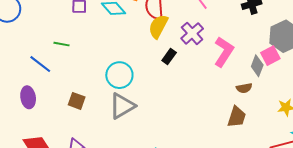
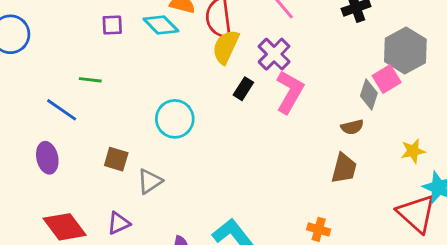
pink L-shape: (224, 52) -> (290, 92), moved
gray triangle: (122, 106) -> (150, 181), moved, size x0.7

